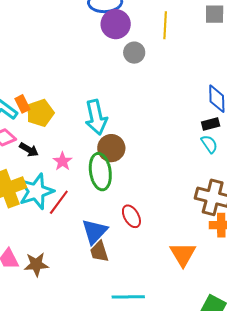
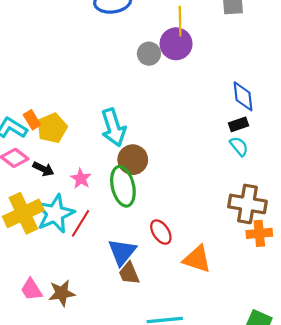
purple circle: (116, 24) -> (176, 44), moved
orange triangle: (183, 254) -> (197, 259), moved, turned -36

